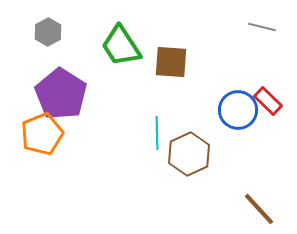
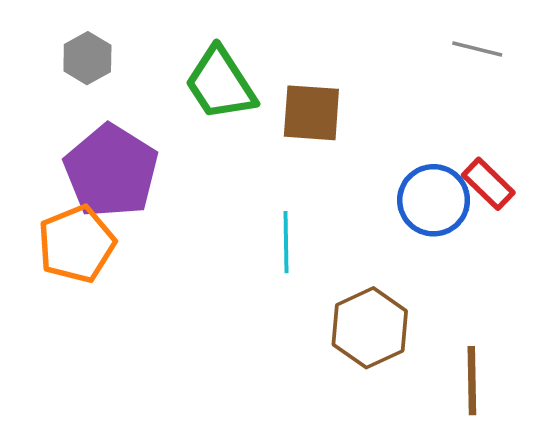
brown hexagon: (189, 154) -> (370, 328), moved
brown line: (259, 209) -> (472, 381), turned 42

